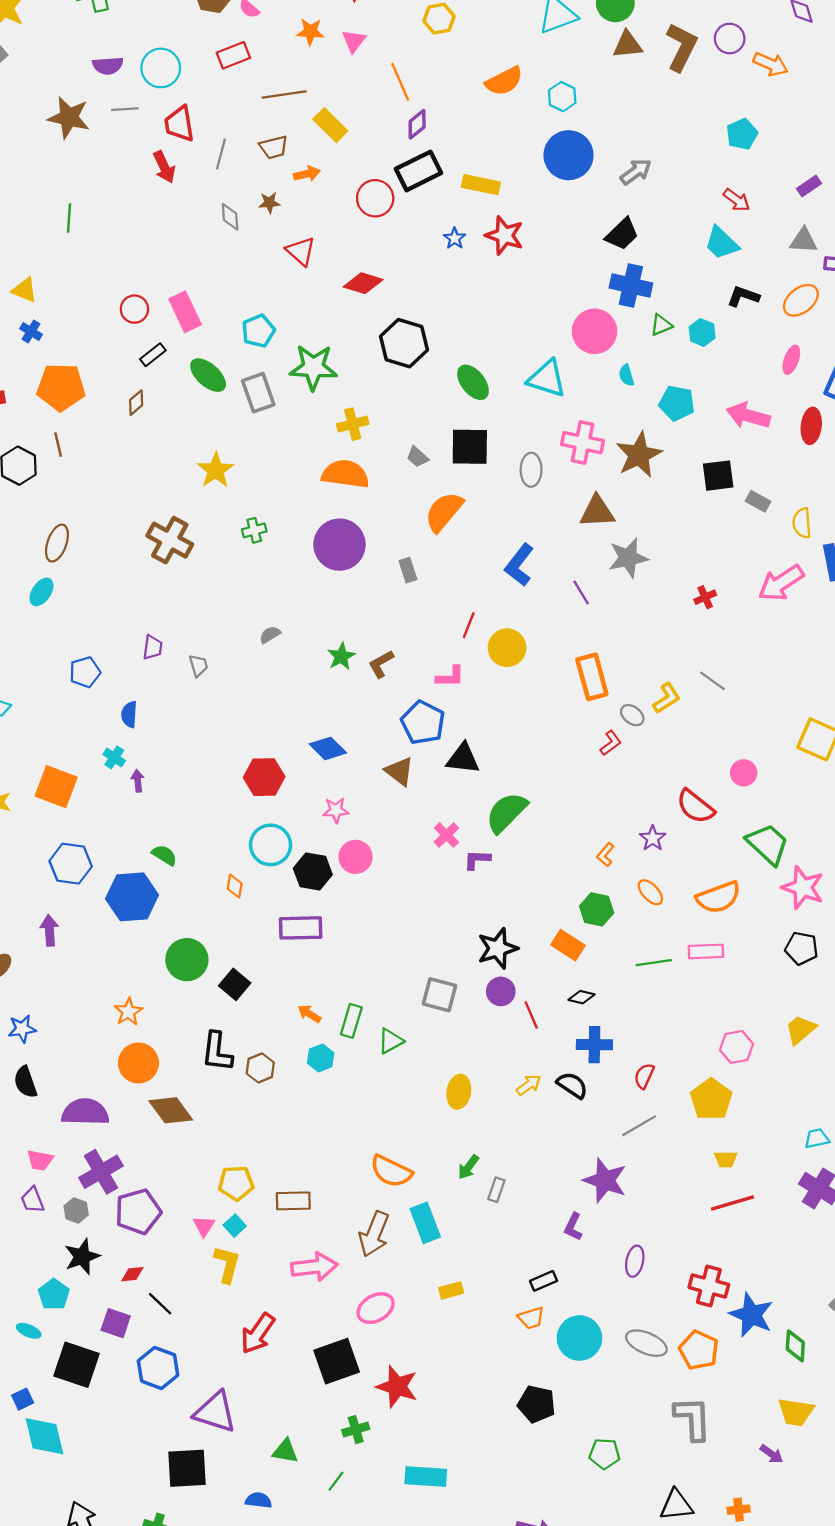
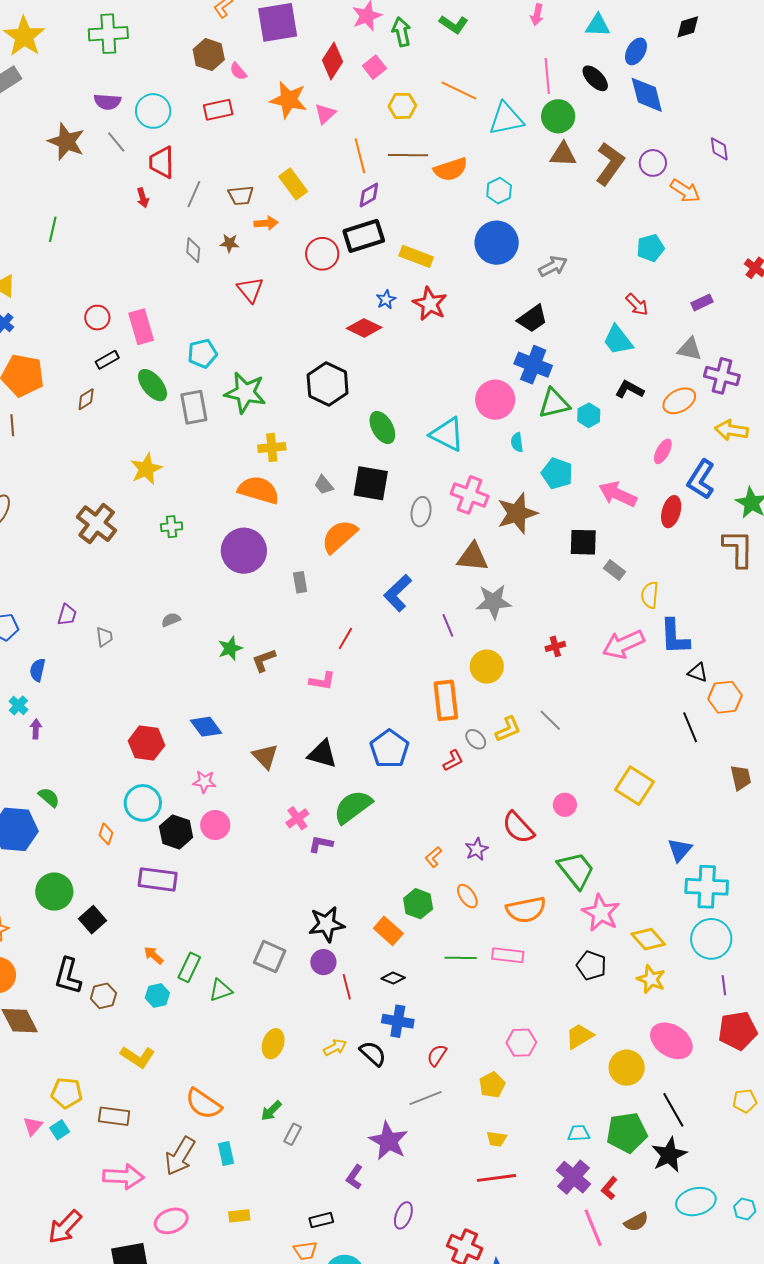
orange star: (310, 32) -> (288, 100), size x1.5
brown line: (284, 94) -> (408, 155), moved
gray line: (125, 109) -> (116, 142), turned 45
red arrow: (164, 167) -> (143, 198), size x0.7
red diamond: (363, 283) -> (364, 328), moved
green triangle: (661, 325) -> (554, 403), size x1.6
yellow circle: (507, 648) -> (487, 667), moved
blue pentagon: (423, 723) -> (389, 749), moved
yellow pentagon: (711, 1099) -> (492, 1085), size x0.7
cyan rectangle: (425, 1223) -> (226, 1153), size x0.7
yellow L-shape: (227, 1264) -> (138, 1057), moved, turned 100

